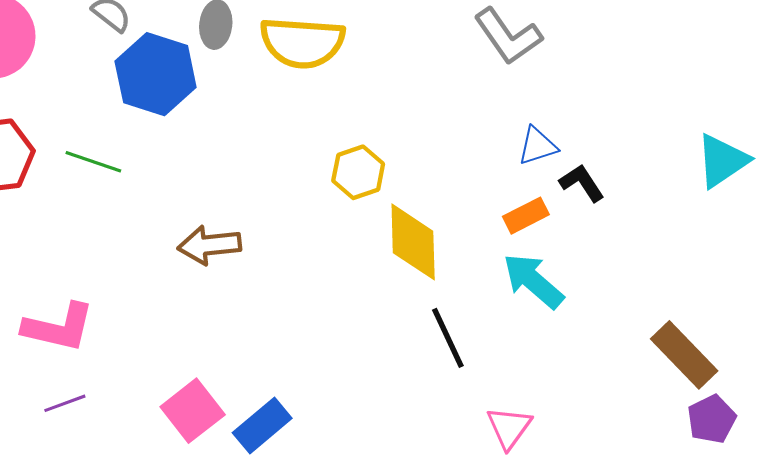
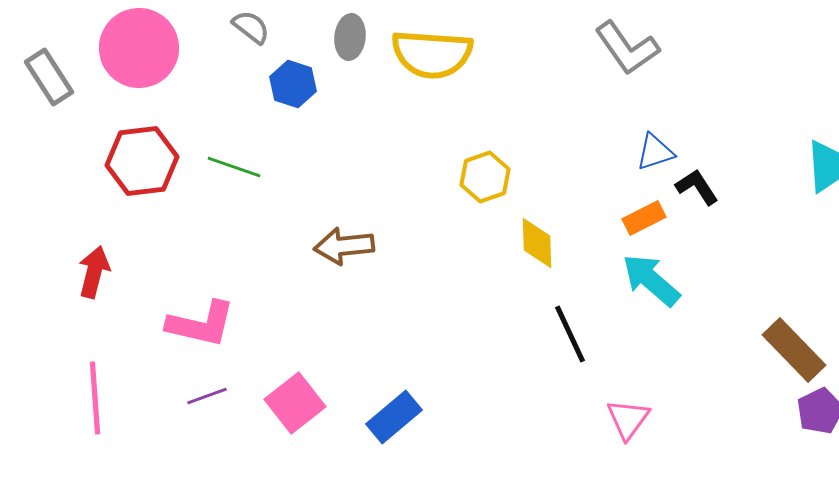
blue hexagon: (156, 74) -> (293, 84), size x0.6
yellow diamond: (413, 242) -> (537, 243), size x0.7
pink square: (193, 411) -> (295, 403), moved

